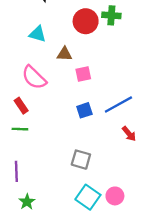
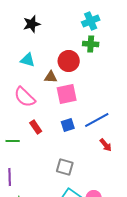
red circle: (86, 21) -> (69, 61), moved
pink square: (83, 74) -> (67, 94), size x1.5
red rectangle: (21, 106) -> (36, 127), moved

